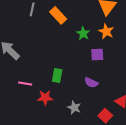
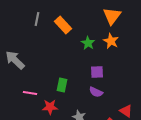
purple square: (97, 54) -> (97, 72), moved

